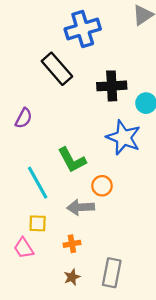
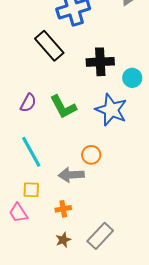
purple semicircle: (24, 118) -> (28, 103), moved
green L-shape: (72, 160) -> (63, 107), moved
gray rectangle: (112, 273) -> (100, 236), turned 32

